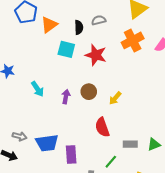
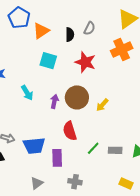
gray semicircle: (99, 20) -> (89, 28), turned 128
cyan square: (66, 49) -> (48, 61), moved
brown circle: (89, 92) -> (77, 97), size x1.5
red semicircle: (102, 127) -> (70, 131), moved
green line: (111, 162) -> (93, 148), moved

